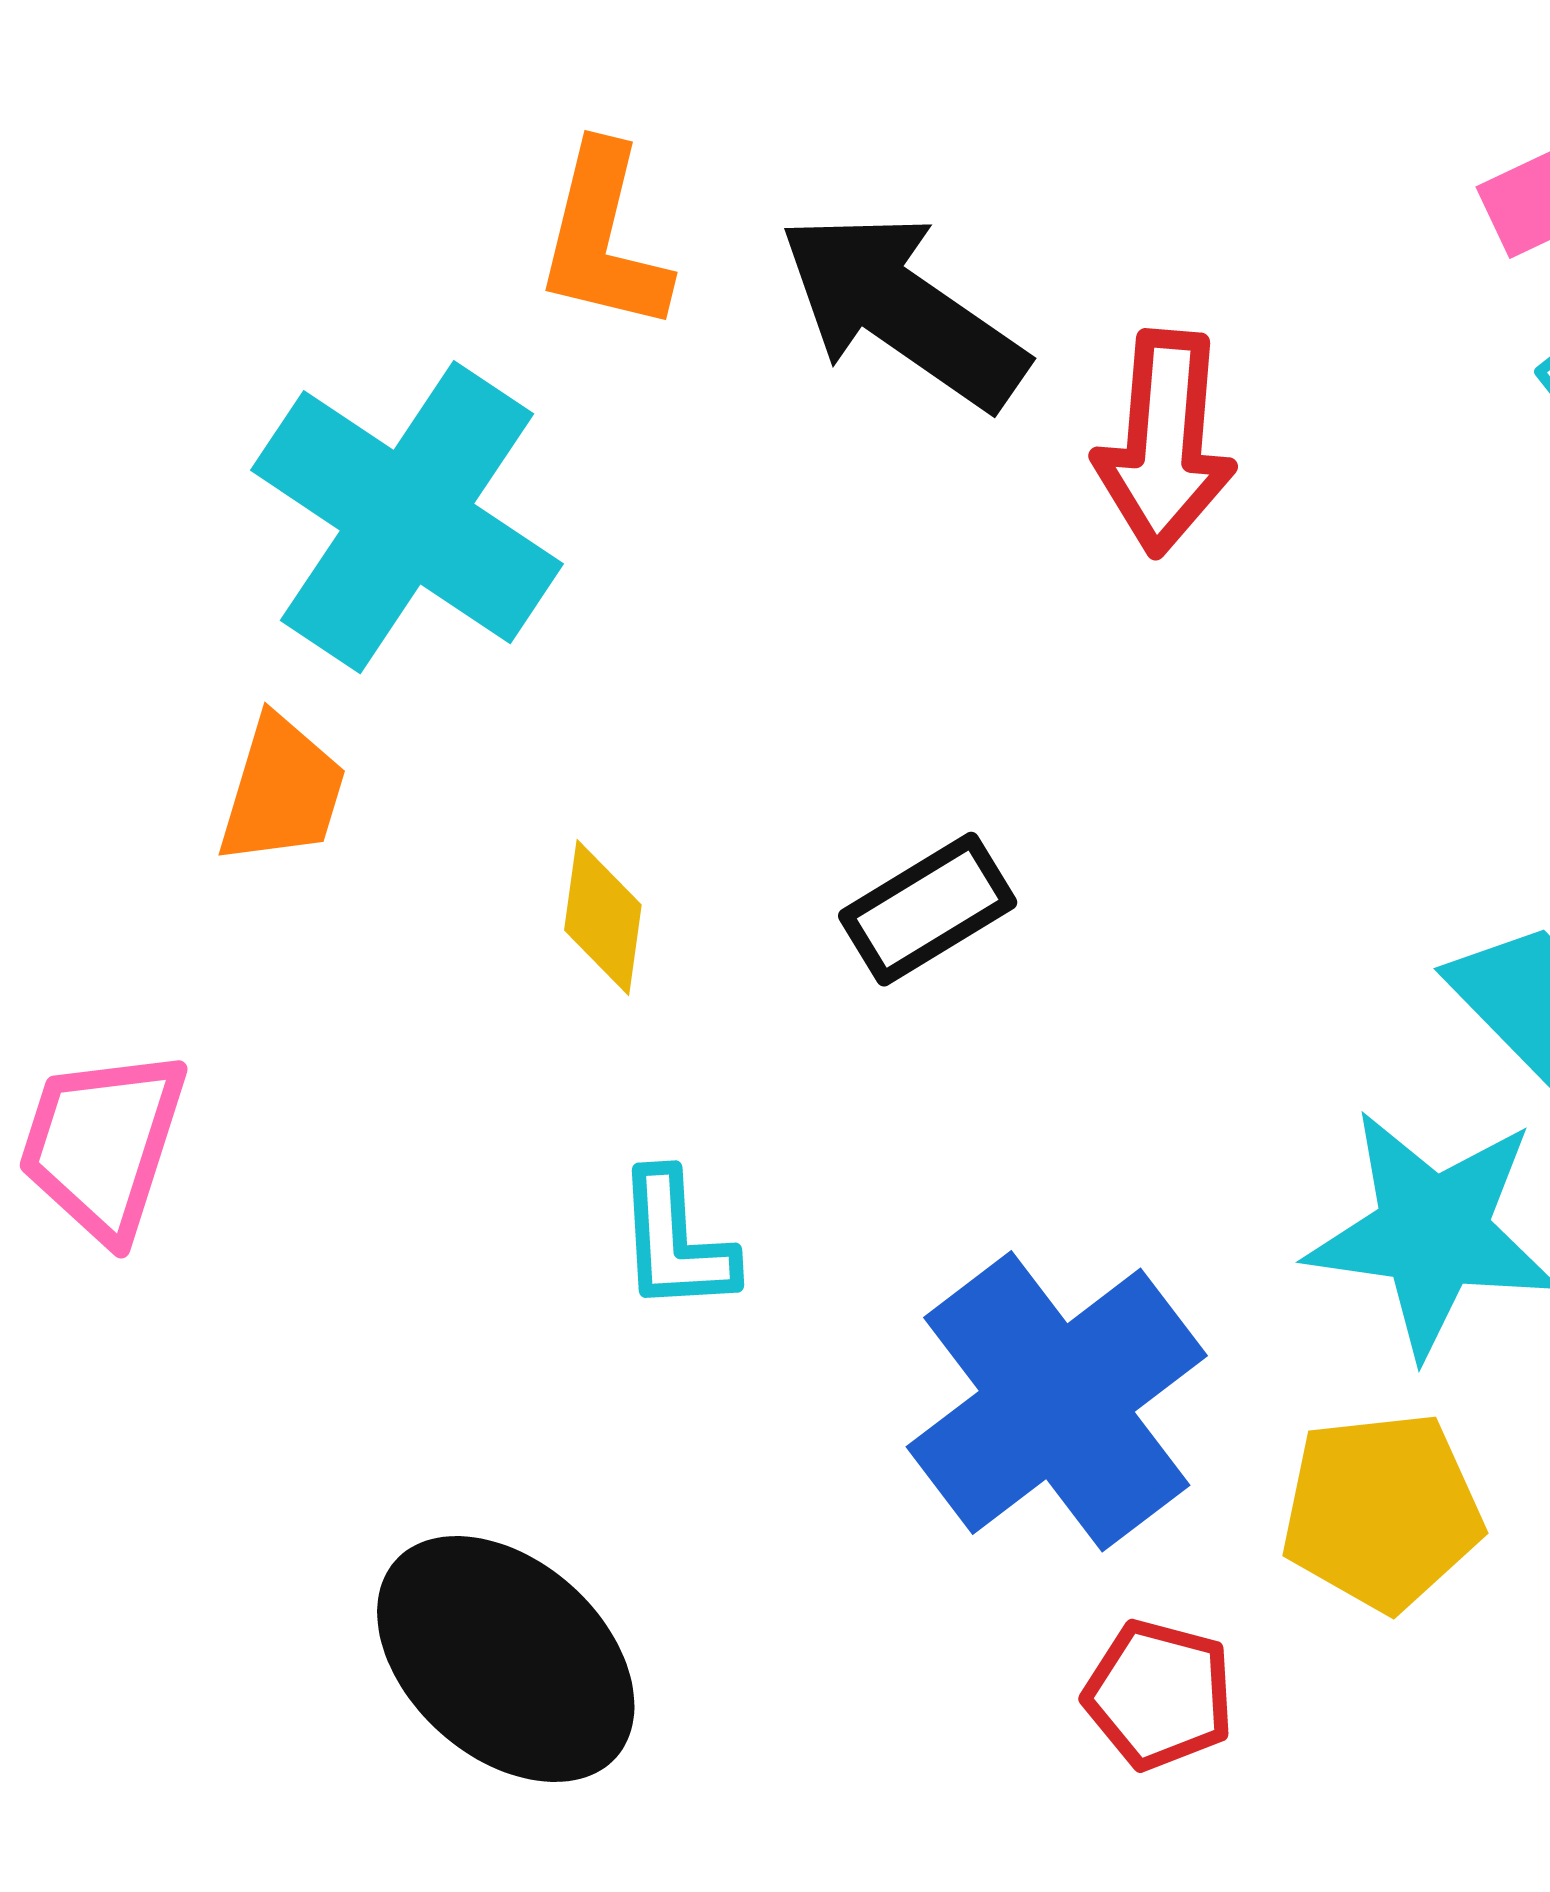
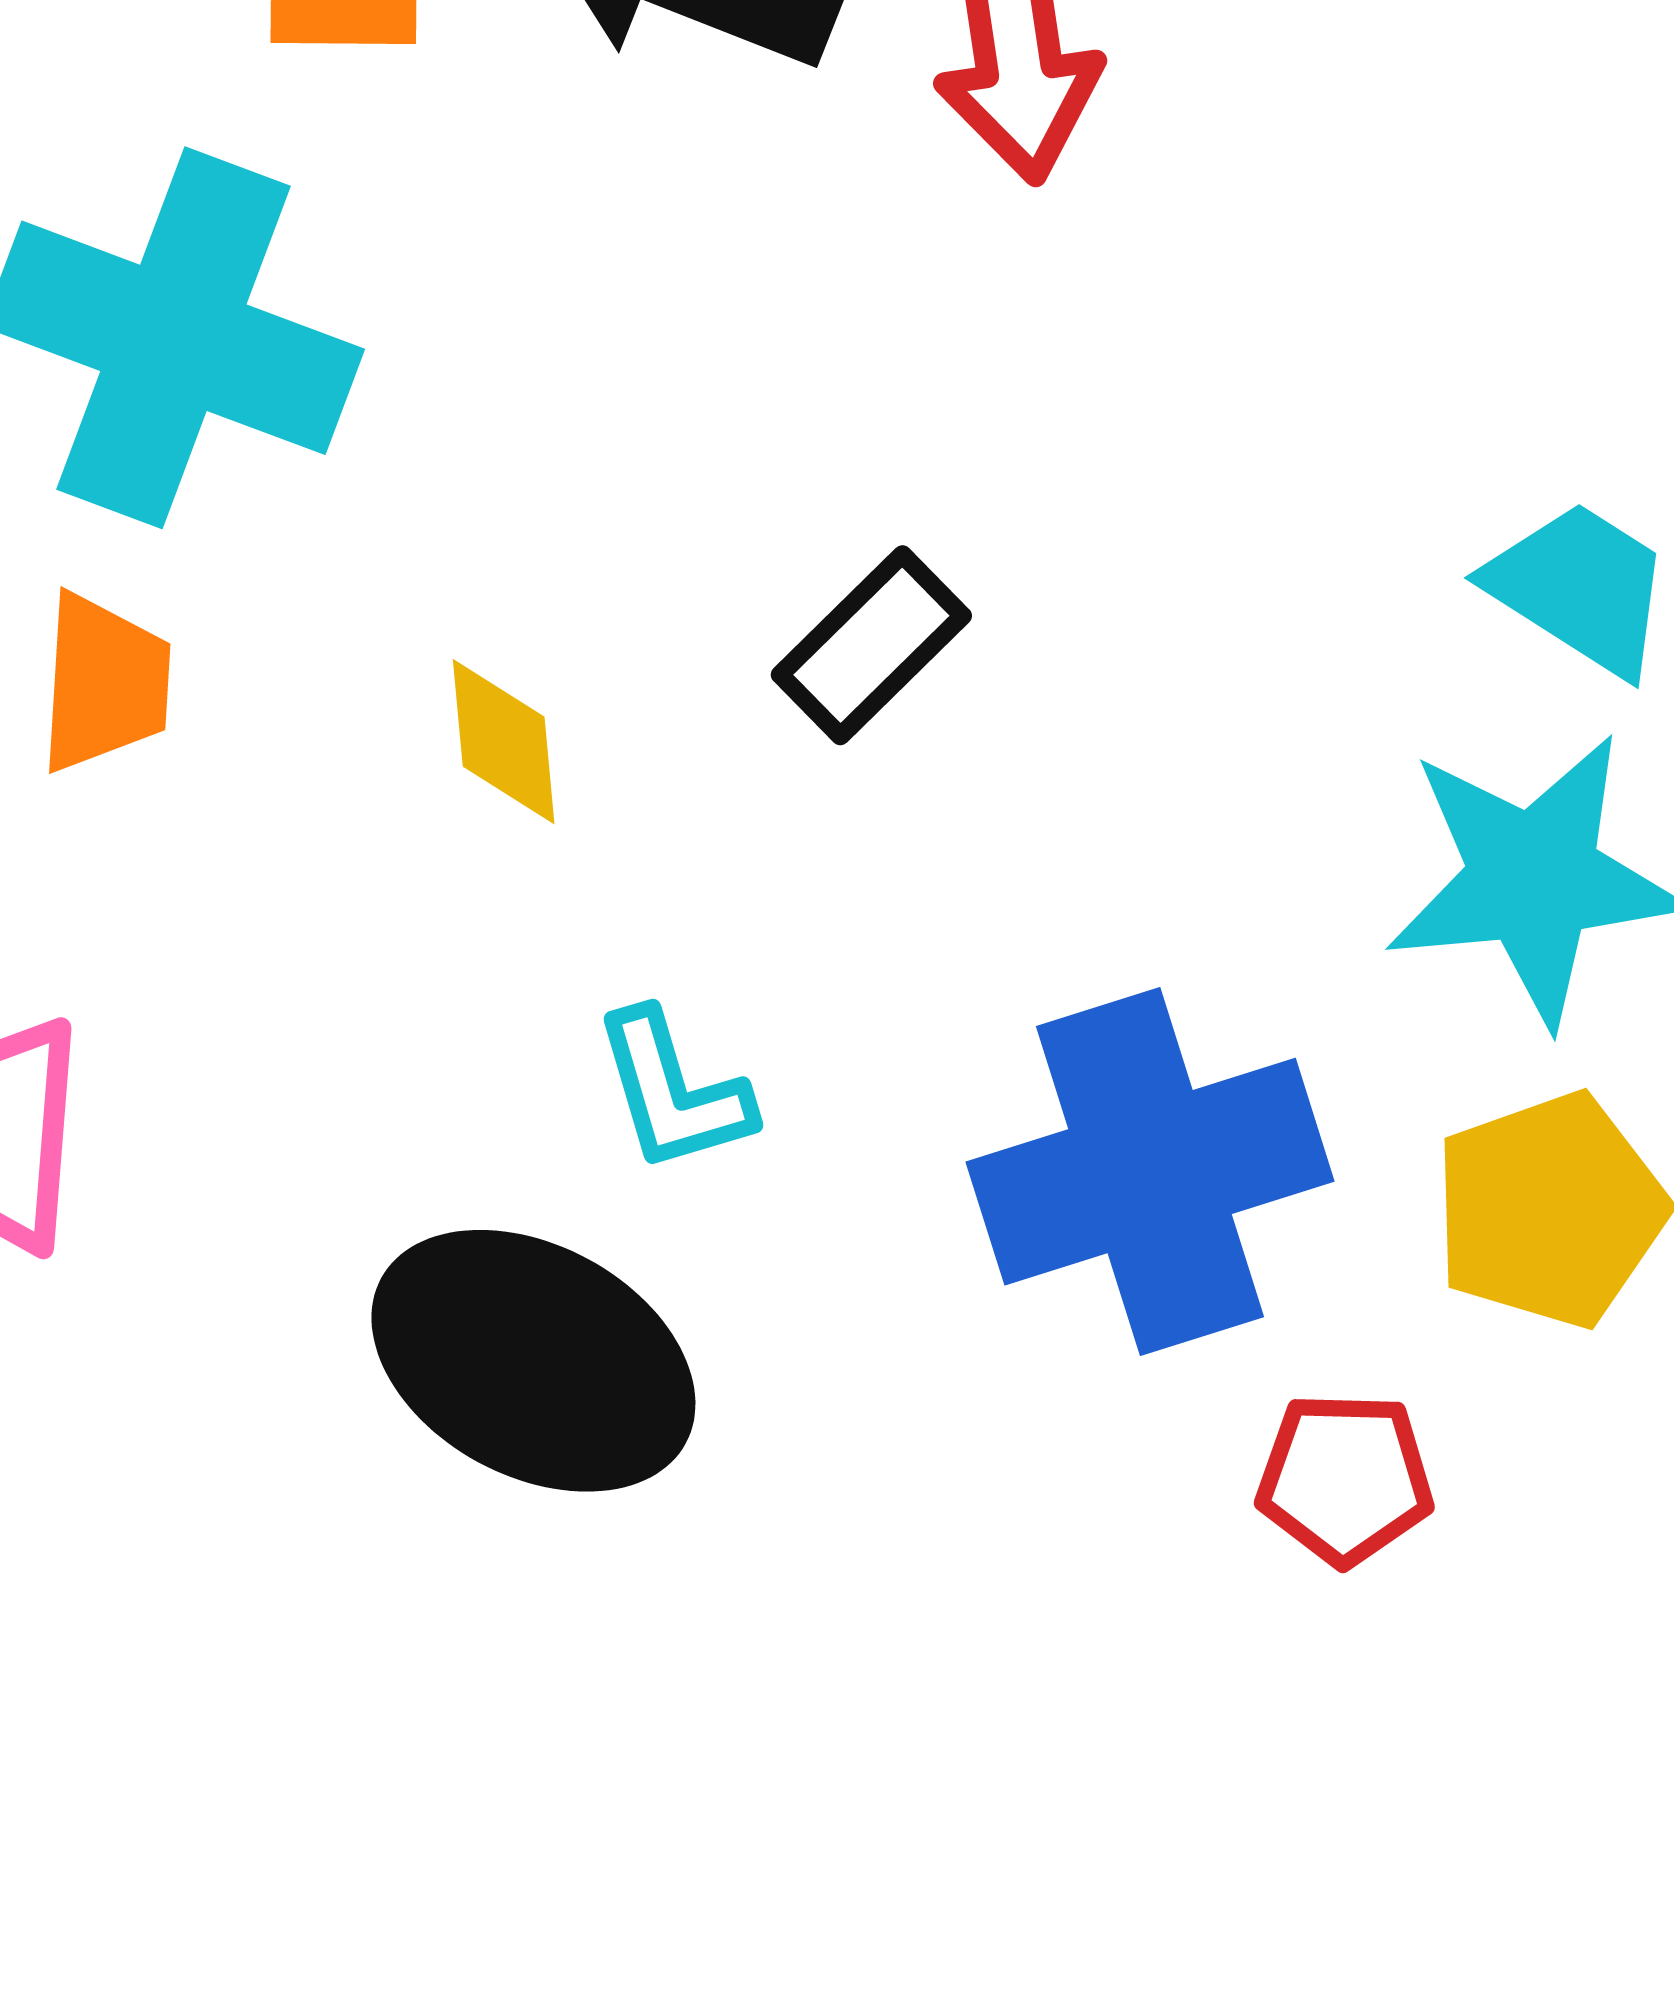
blue cross: (1057, 1401) -> (1150, 1172), turned 33
black ellipse: (506, 1659) -> (533, 1361), moved

